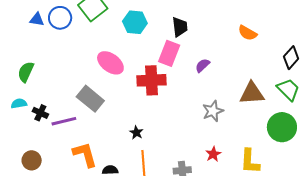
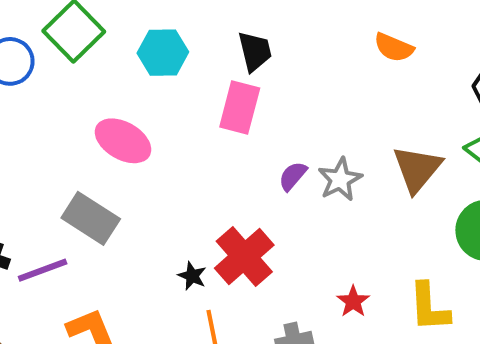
purple semicircle: (202, 65) -> (293, 176), moved
red cross: (152, 80) -> (244, 257), moved, turned -32
brown triangle: (252, 93) -> (417, 169), turned -40
gray star: (213, 111) -> (340, 179), moved

